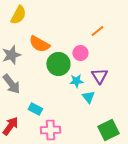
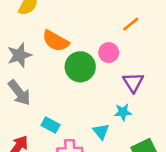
cyan star: (76, 81) -> (123, 112), moved
cyan triangle: (88, 97) -> (101, 131), moved

